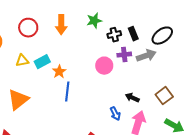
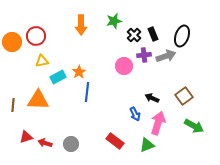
red circle: (28, 28) -> (36, 36), moved
black cross: (114, 35) -> (134, 35), turned -32
black ellipse: (162, 36) -> (182, 36), turned -35
cyan rectangle: (42, 62) -> (58, 77), moved
orange triangle: (18, 100) -> (38, 100), turned 40

